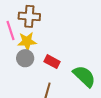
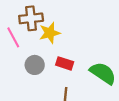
yellow star: (27, 41) -> (50, 33), moved

